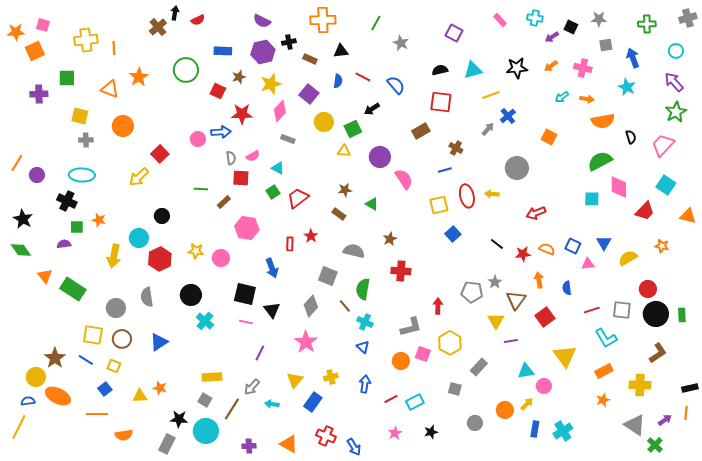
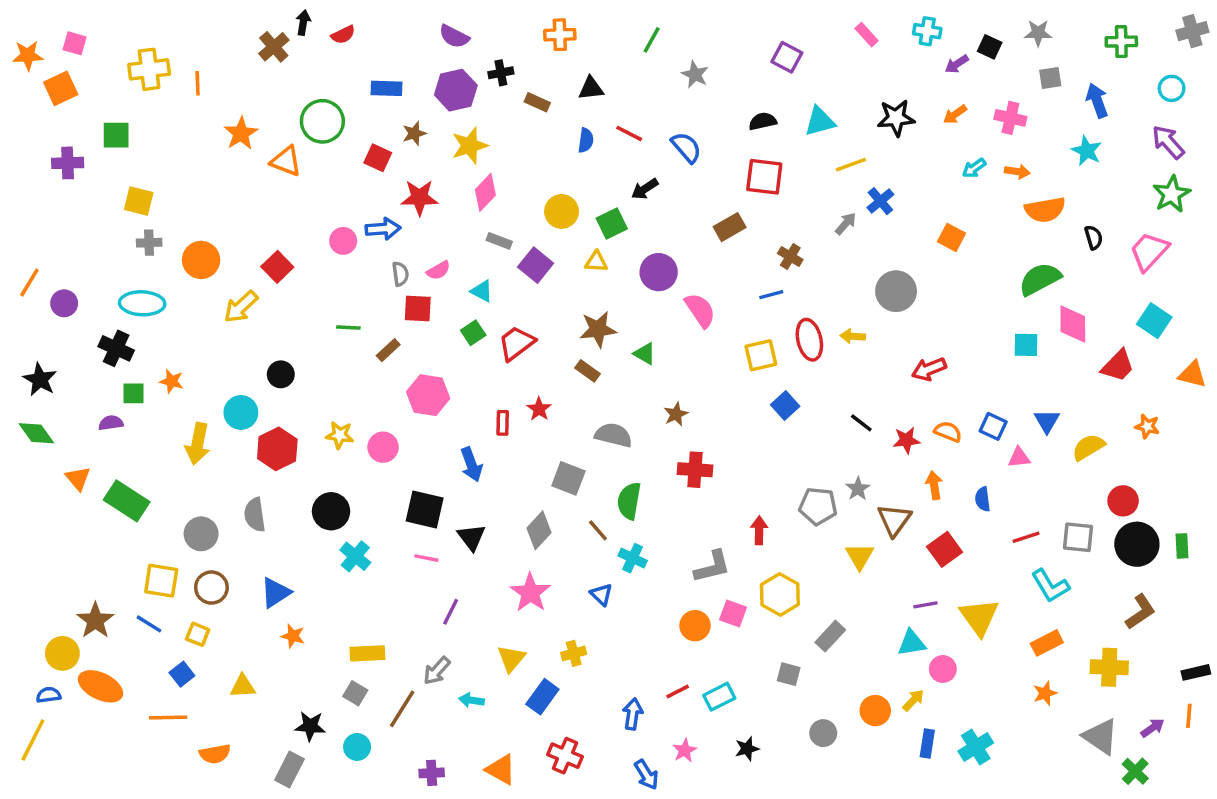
orange cross: (323, 20) -> (560, 35), size x0.7
orange triangle: (110, 89) -> (286, 161), moved
purple square: (309, 94) -> (536, 265), moved
orange circle: (123, 126) -> (201, 260), moved
brown star: (345, 190) -> (598, 329), size x1.5
purple line: (511, 341) -> (925, 605), moved
blue triangle: (363, 347) -> (601, 594), moved
blue arrow: (365, 384) -> (633, 714), moved
orange star: (160, 388) -> (293, 636), moved
cyan circle: (206, 431) -> (357, 747), size x0.6
blue arrow: (354, 447) -> (646, 775), moved

